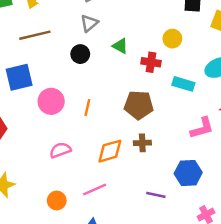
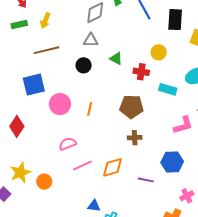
gray triangle: (89, 23) -> (91, 40), turned 42
orange diamond: (110, 151) -> (112, 167), moved
pink line: (95, 190) -> (82, 165), moved
orange circle: (57, 200) -> (44, 182), moved

